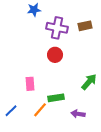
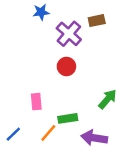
brown rectangle: (85, 26) -> (97, 21), moved
purple cross: (57, 28) -> (69, 34), turned 30
purple arrow: (78, 114) -> (94, 138), size x1.5

